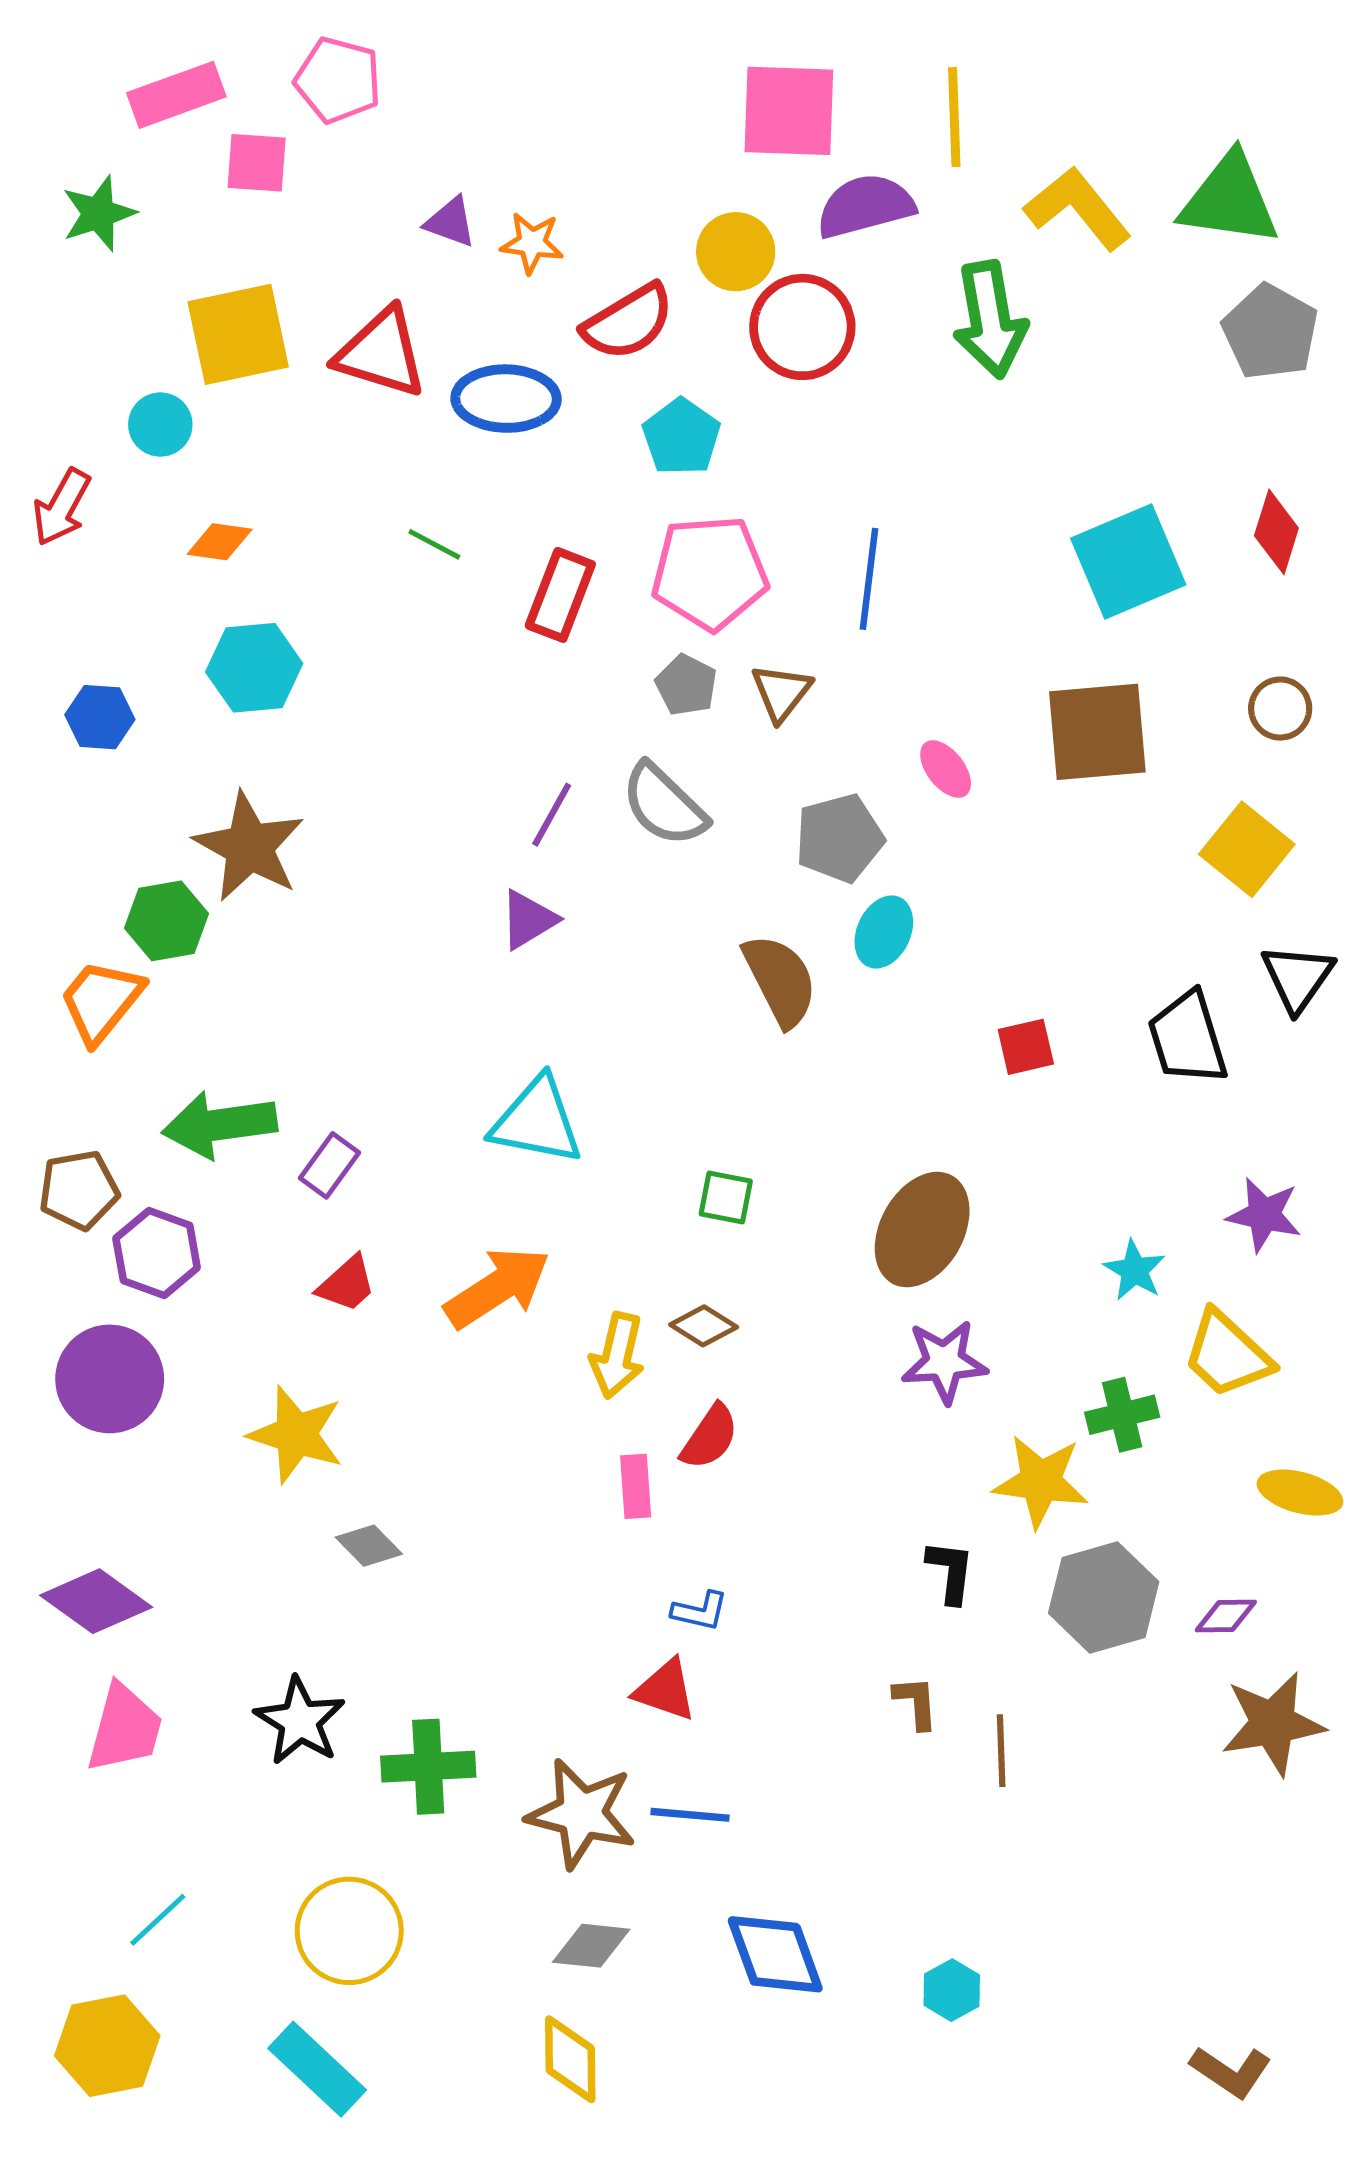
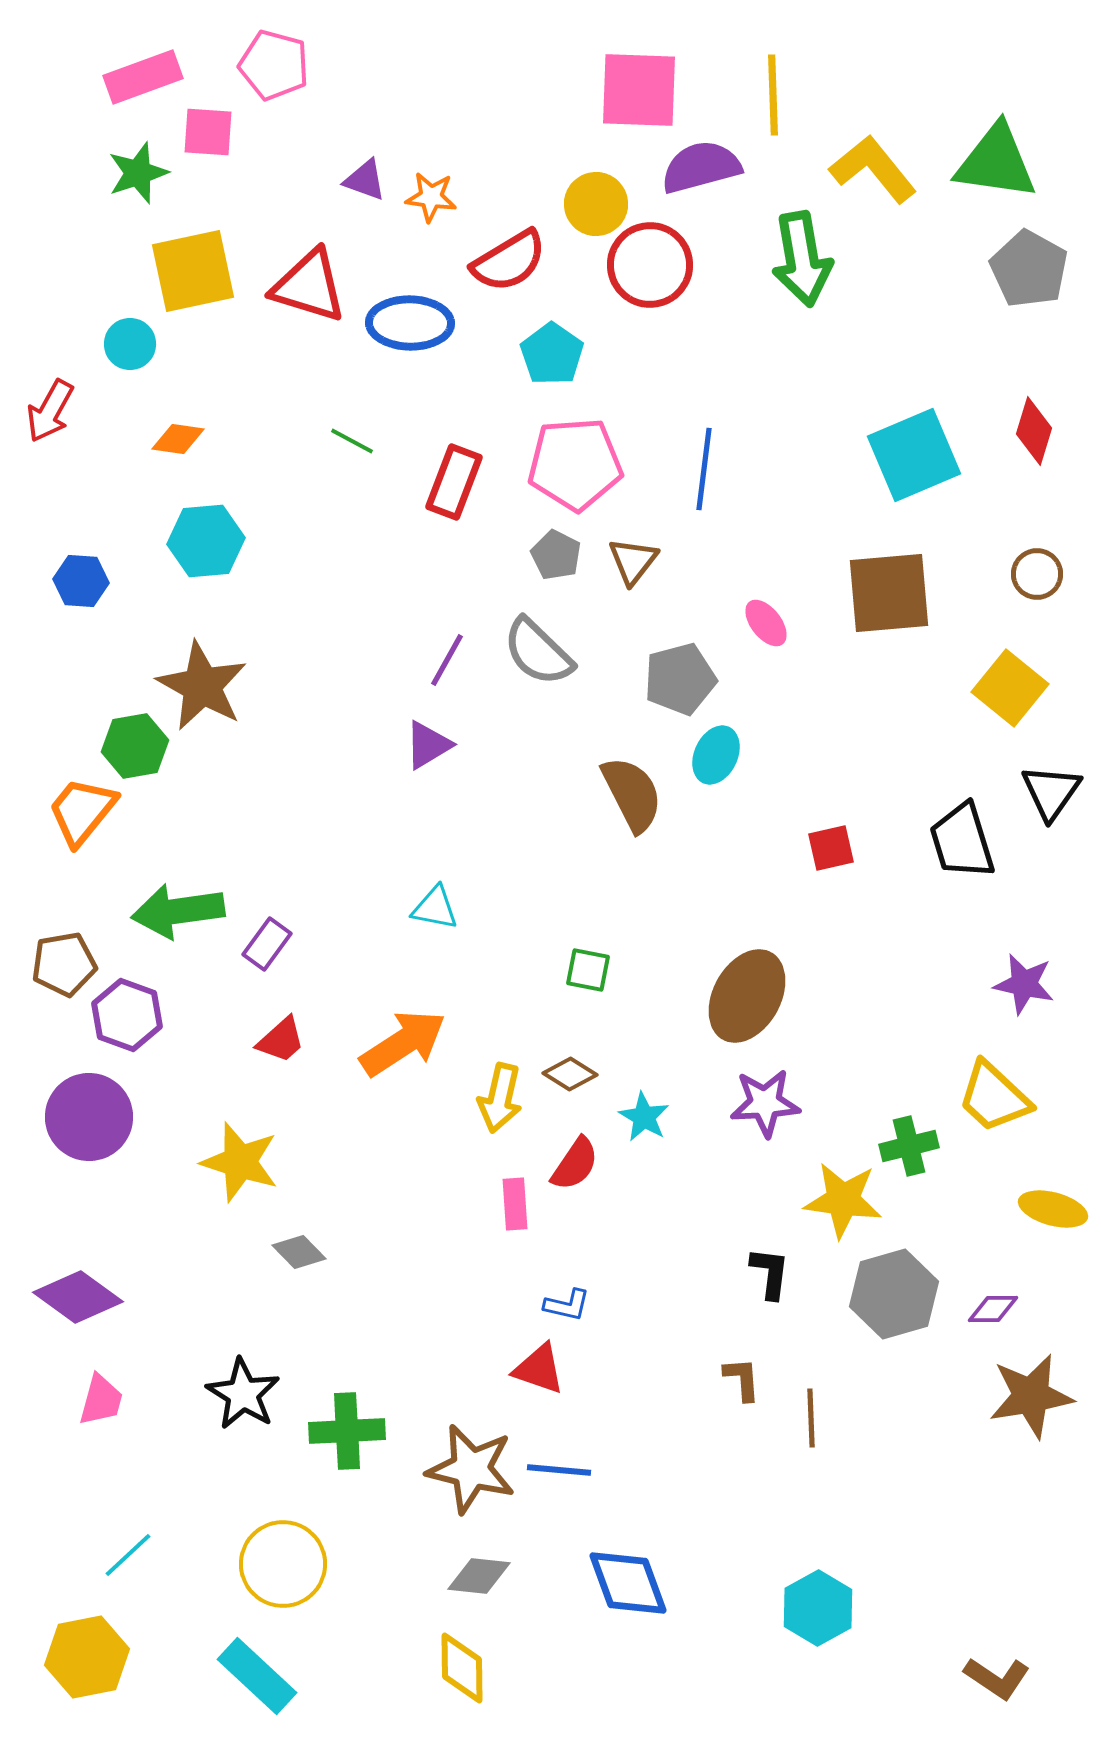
green star: (99, 213) -> (138, 173), moved
cyan triangle: (537, 1121) -> (435, 908), size x0.6
cyan star: (1134, 1270) -> (644, 1117), moved
pink trapezoid: (125, 1728) -> (101, 1400), size x0.7
cyan hexagon: (952, 1990) -> (818, 1608), moved, size x1.5

